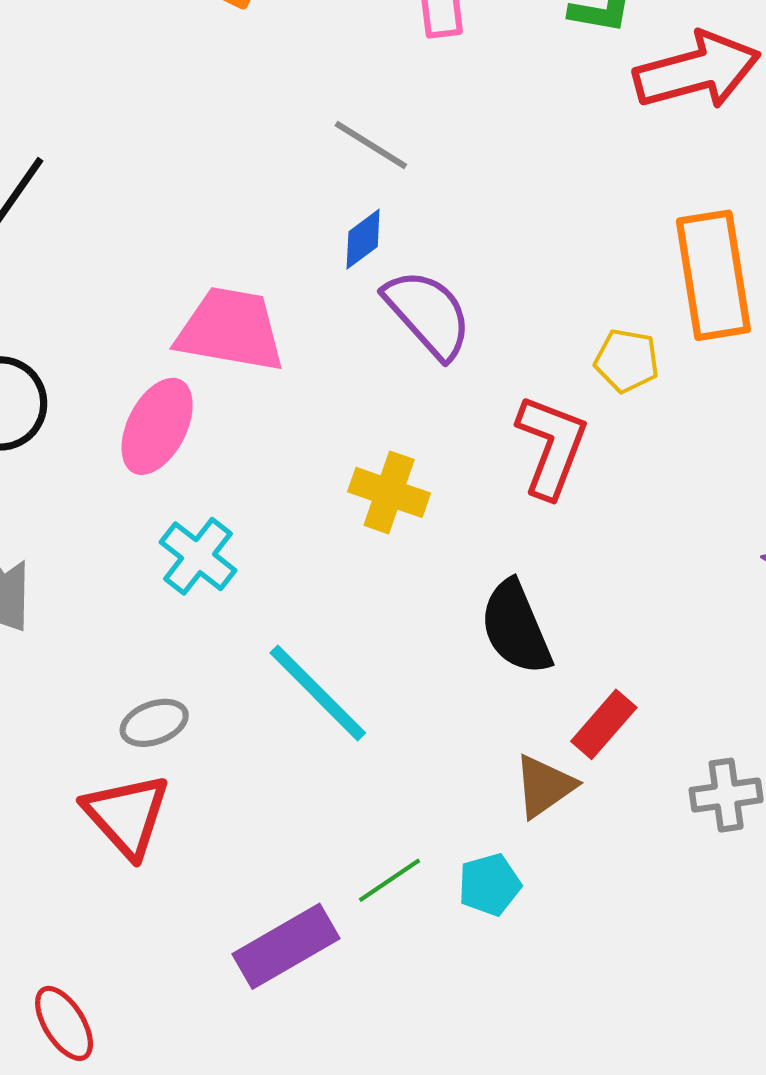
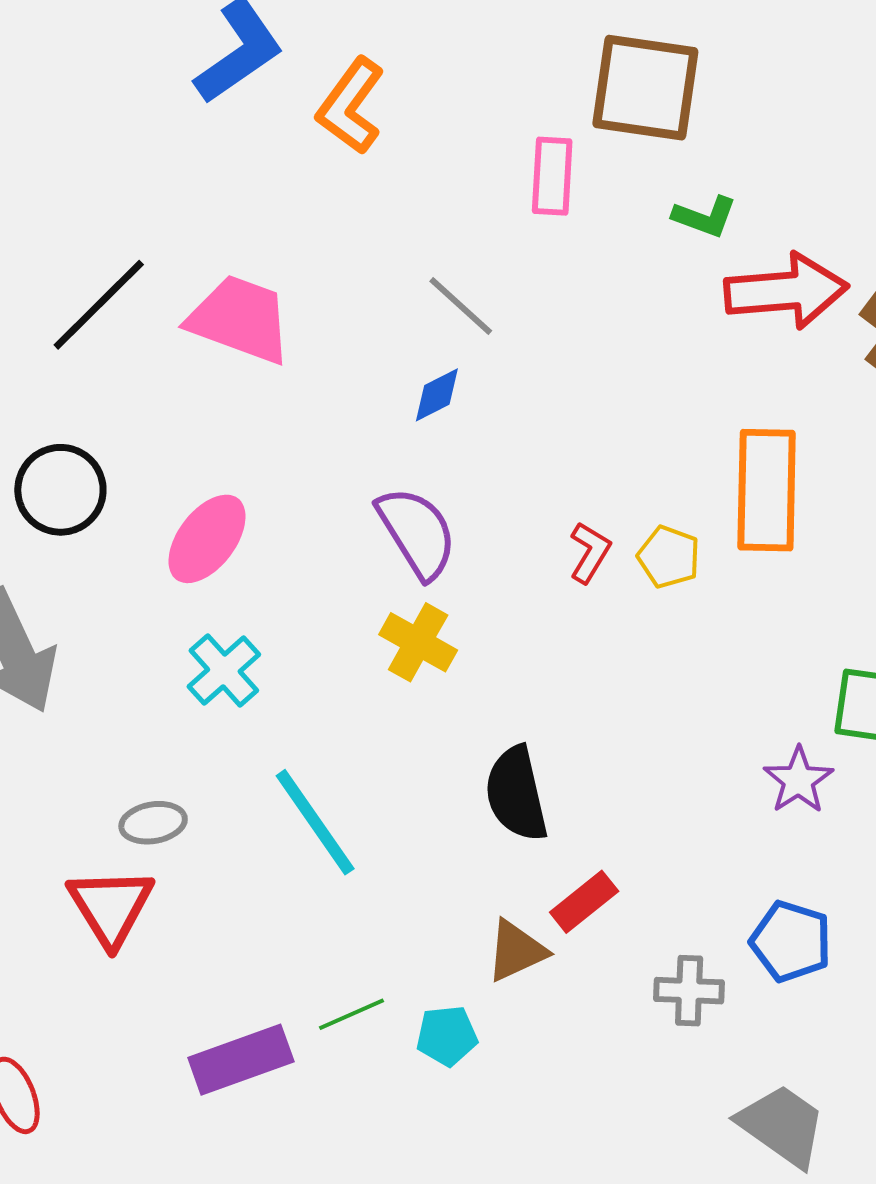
purple semicircle: (428, 314) -> (417, 533), moved
pink trapezoid: (231, 330) -> (240, 319), moved
red L-shape: (551, 446) -> (590, 552), moved, size x0.6

